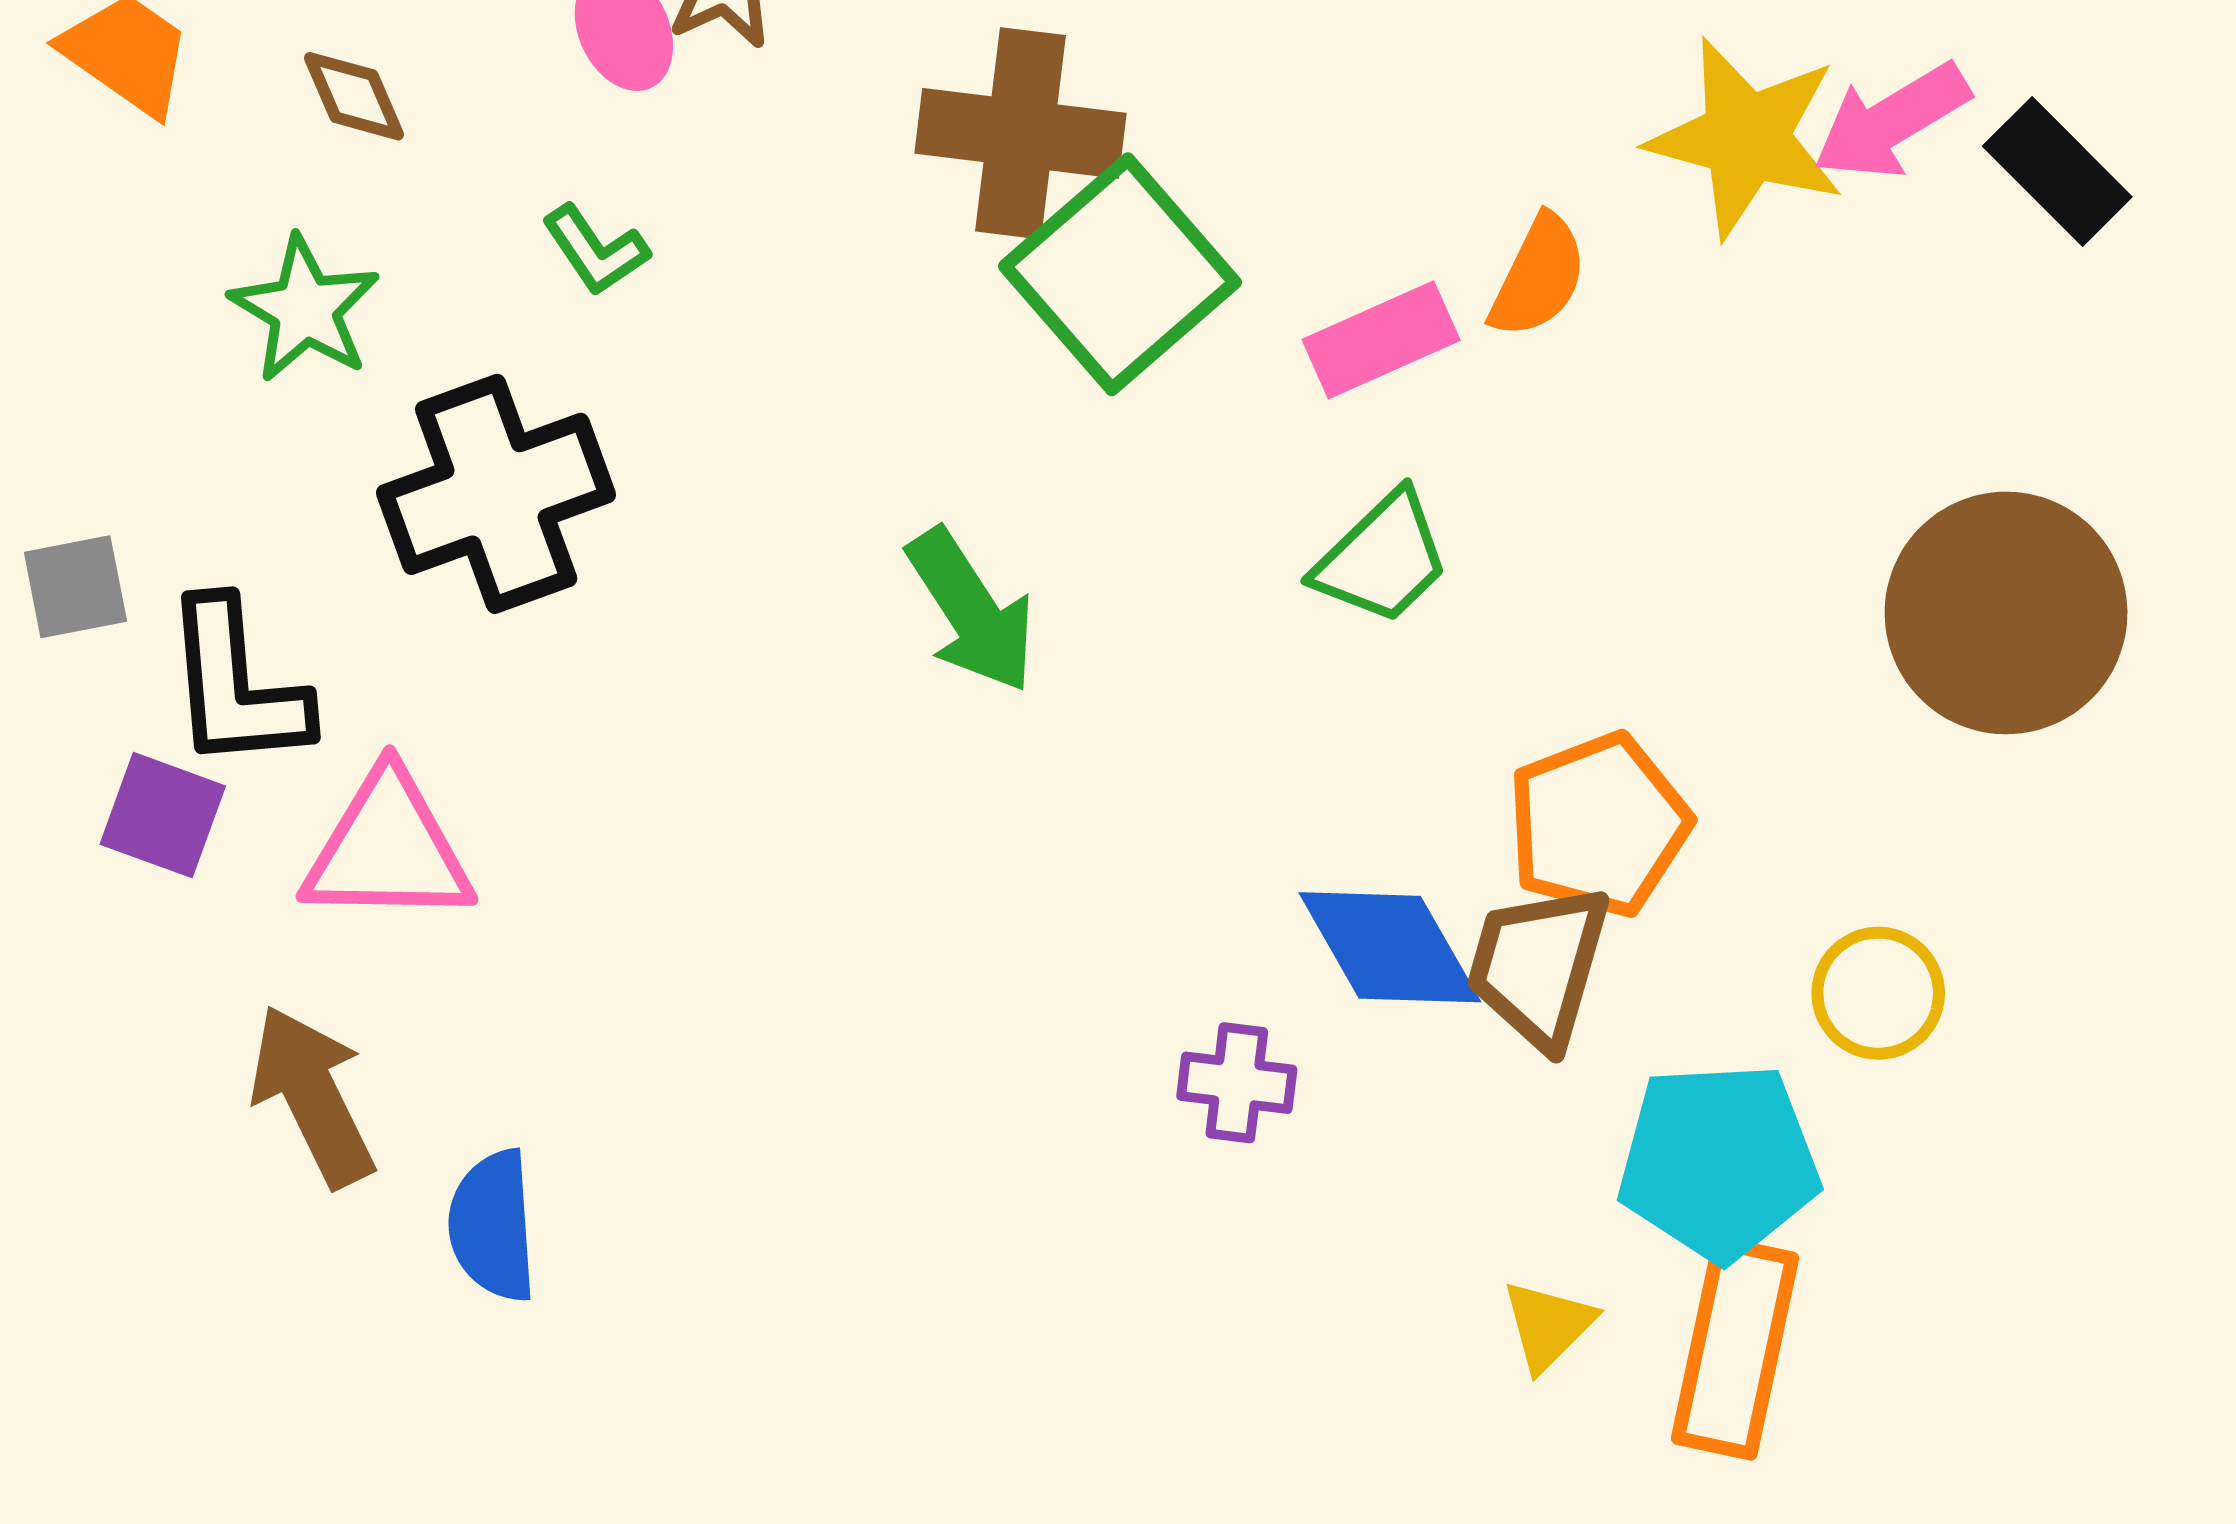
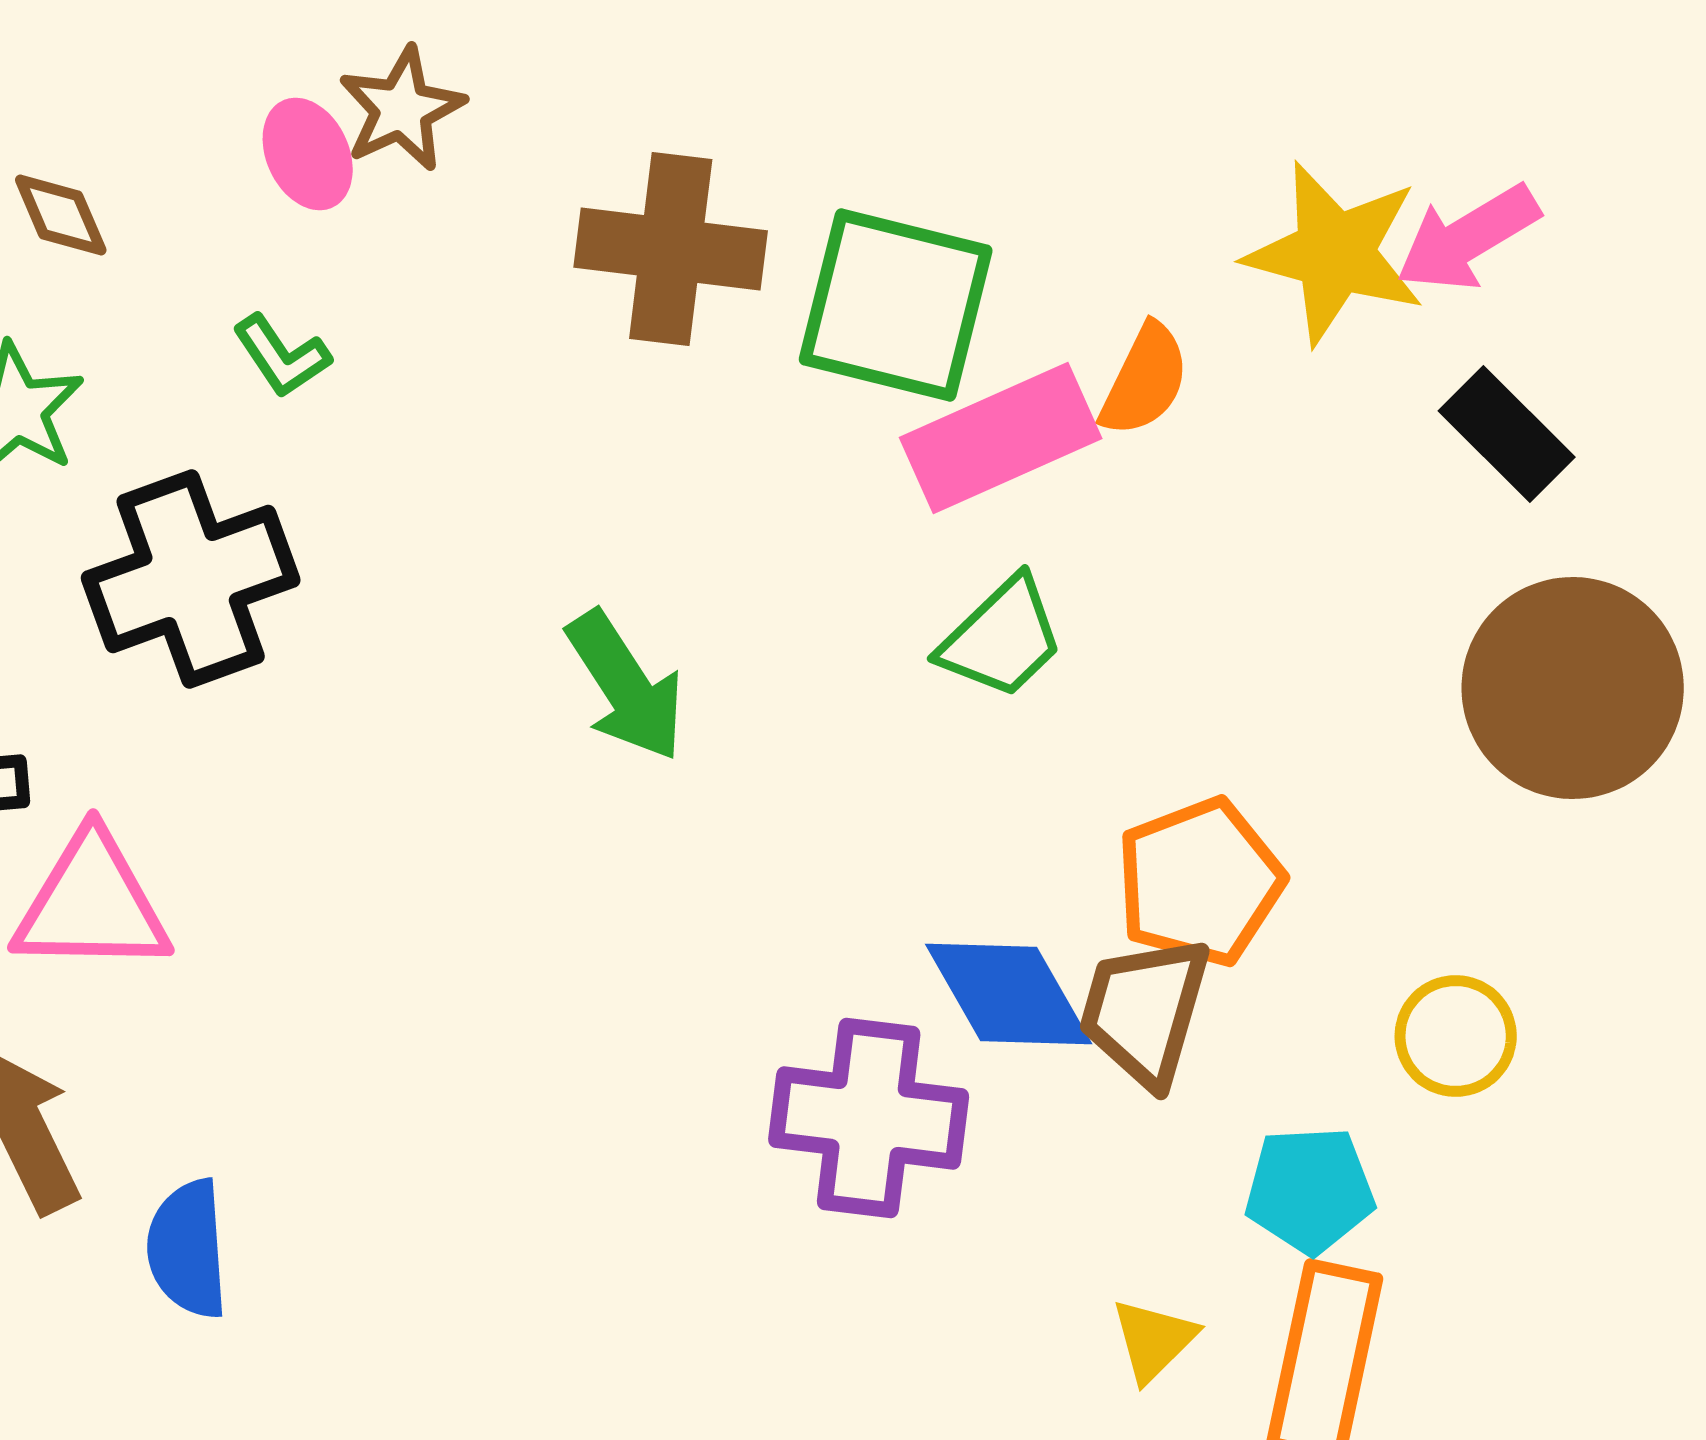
black rectangle: (2057, 172) -> (1507, 434), moved
green square: (1120, 274) -> (896, 305), moved, turned -35
pink rectangle: (1381, 340) -> (1001, 438), size x1.4
purple cross: (1237, 1083) -> (869, 1118), size x1.8
cyan pentagon: (1719, 1161) -> (1310, 1190), size x0.7

